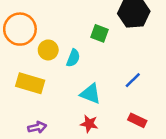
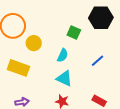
cyan semicircle: (73, 58) -> (63, 55), moved
blue line: (133, 80) -> (98, 61), moved

